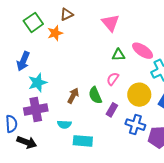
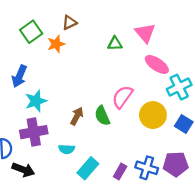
pink triangle: (110, 23) -> (145, 33), moved
green triangle: (118, 55) -> (115, 44), moved
pink semicircle: (113, 79) -> (122, 97), size x1.5
purple rectangle: (112, 110) -> (120, 172), moved
blue cross: (135, 125) -> (147, 168), moved
cyan rectangle: (83, 141) -> (88, 168), turned -54

